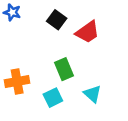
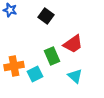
red trapezoid: (87, 32) -> (73, 44), moved
cyan square: (53, 98) -> (35, 74), moved

